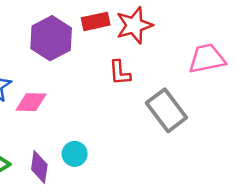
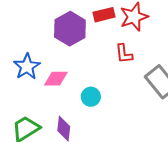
cyan circle: (75, 154) -> (91, 97), moved

